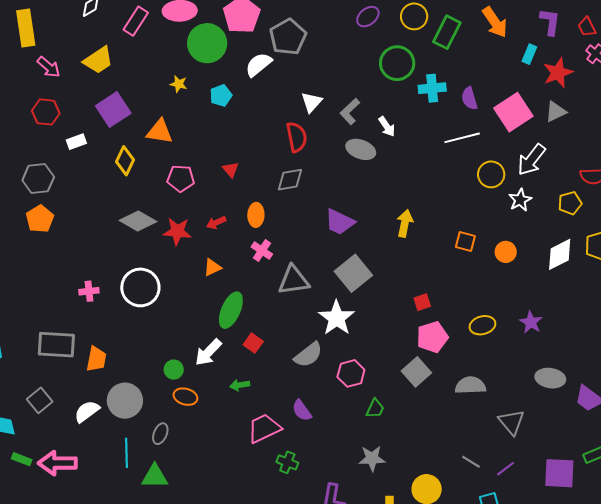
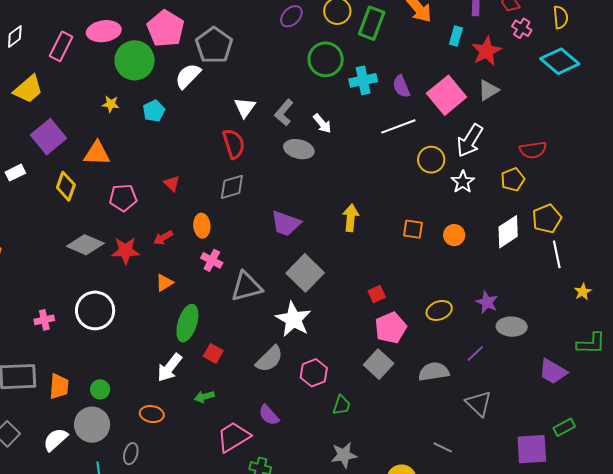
green circle: (174, 370) -> (100, 389), moved
gray ellipse: (550, 378) -> (512, 327), moved
purple line: (506, 469) -> (475, 354), moved

